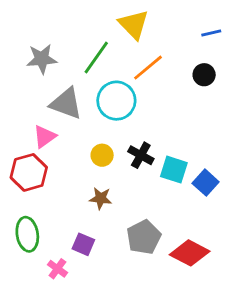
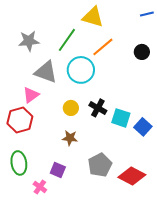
yellow triangle: (134, 24) -> (93, 17), turned -30
blue line: (211, 33) -> (147, 14), moved

